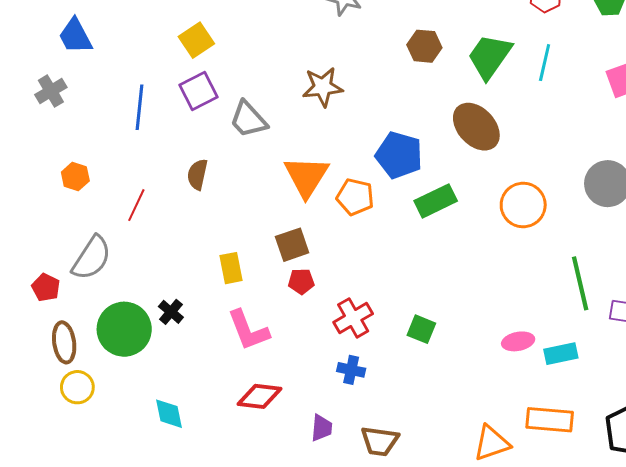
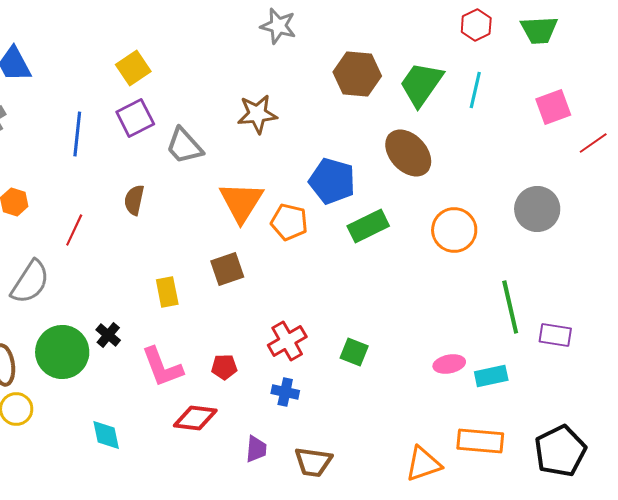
brown hexagon: (424, 46) -> (357, 74), size x1.4
red pentagon: (301, 281) -> (224, 367), moved
pink L-shape: (248, 330) -> (162, 367), moved

